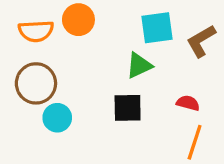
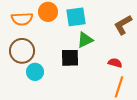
cyan square: (157, 28) -> (76, 17), moved
black square: (128, 108) -> (70, 58), moved

